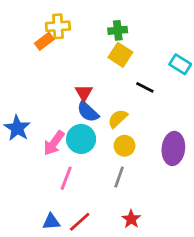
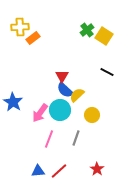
yellow cross: (58, 26) -> (20, 27), moved
green cross: (118, 30) -> (87, 30), turned -32
yellow square: (120, 55) -> (104, 36), moved
yellow semicircle: (118, 119) -> (77, 95), moved
gray line: (119, 177) -> (76, 138), moved

